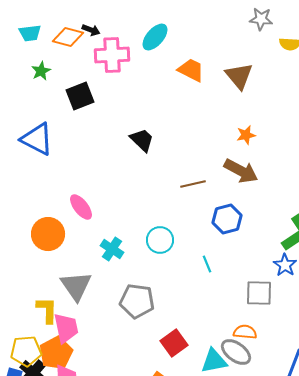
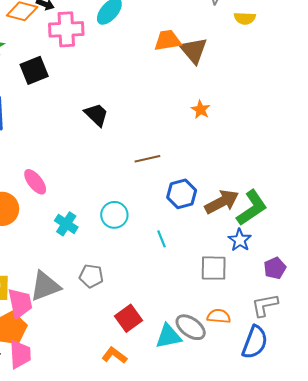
orange trapezoid: (191, 70) -> (168, 40), moved, turned -36
orange star: (246, 135) -> (201, 110), turned -30
brown arrow: (241, 171) -> (222, 202), moved, turned -56
gray triangle: (76, 286) -> (45, 286), moved, turned 44
gray pentagon: (137, 301) -> (91, 276), size x0.7
orange semicircle: (245, 332) -> (219, 316), moved

